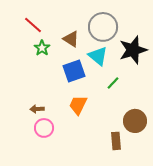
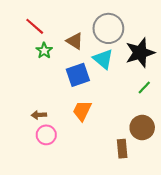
green line: (113, 83) -> (144, 87), moved

